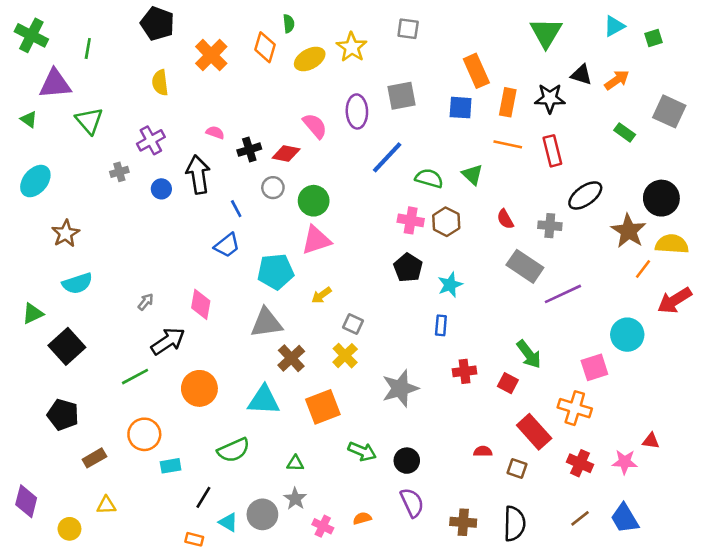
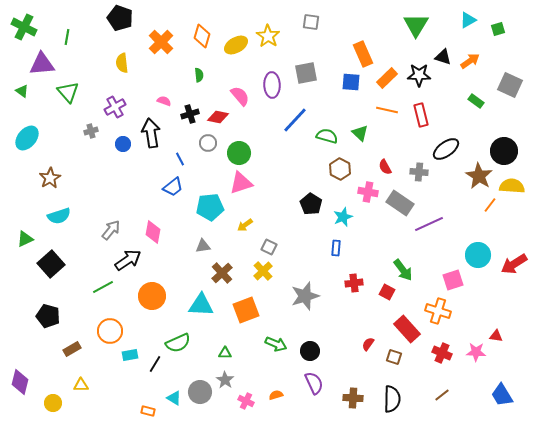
green semicircle: (289, 24) -> (199, 75), moved
orange rectangle: (508, 102) -> (387, 78), turned 35
pink cross: (411, 220) -> (368, 192), moved
red arrow: (675, 300) -> (514, 264), moved
gray arrow: (146, 302) -> (111, 230), size x1.5
gray triangle: (266, 323) -> (203, 246), size x0.6
red semicircle: (483, 451) -> (368, 344), turned -56
black line: (203, 497) -> (155, 364), moved
blue trapezoid: (625, 518) -> (502, 395), moved

